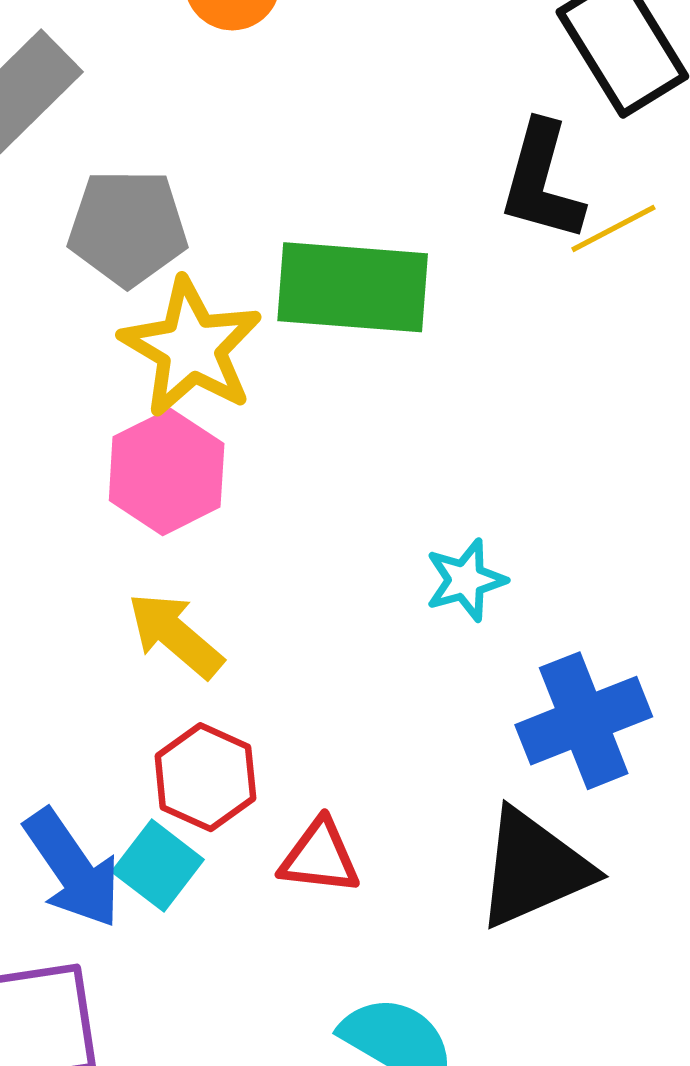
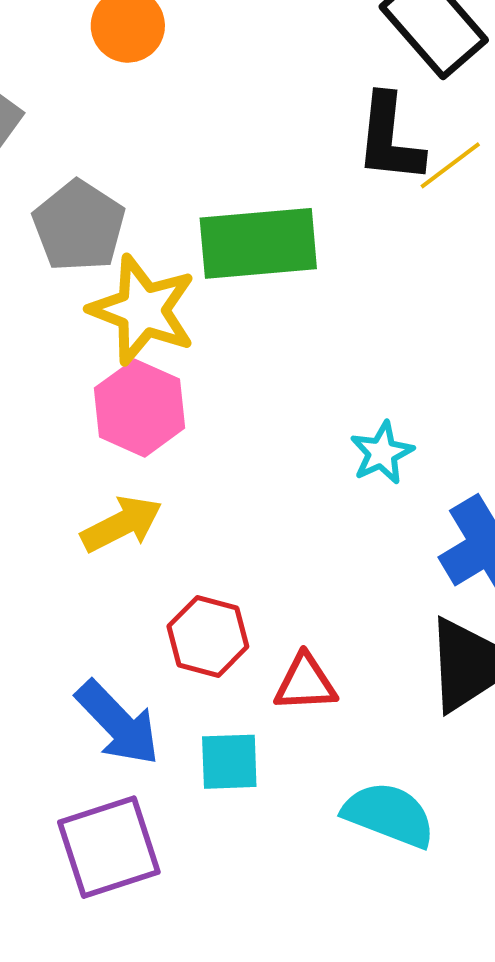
gray pentagon: (128, 227) -> (79, 226), turned -30
yellow arrow: (175, 635) -> (122, 524), moved, turned 122
cyan square: (158, 866) -> (229, 762), moved, turned -30

